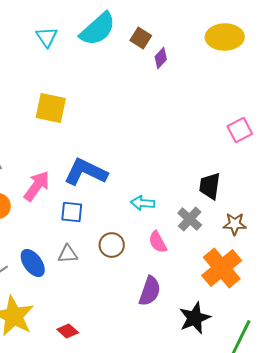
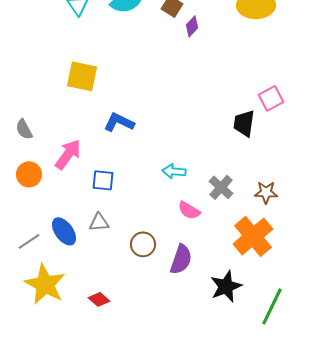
blue L-shape: (86, 172) -> (119, 122), moved, size x0.7
black trapezoid: (210, 186) -> (244, 123), moved
pink semicircle: (158, 242) -> (189, 210), turned -30
brown circle: (112, 245) -> (143, 244), moved

